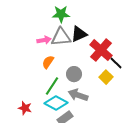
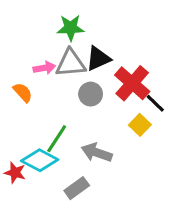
orange semicircle: (48, 62) -> (23, 92), moved, turned 104
gray circle: (74, 74) -> (91, 94), moved
cyan diamond: (56, 103) -> (40, 160), moved

